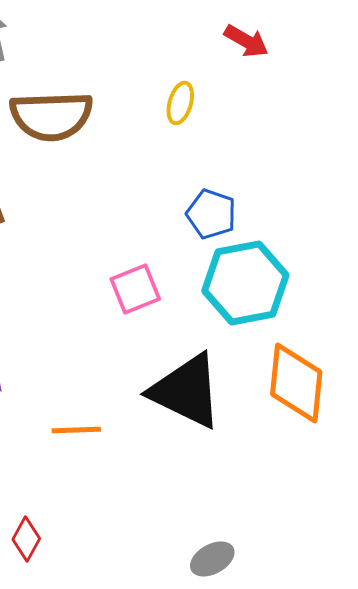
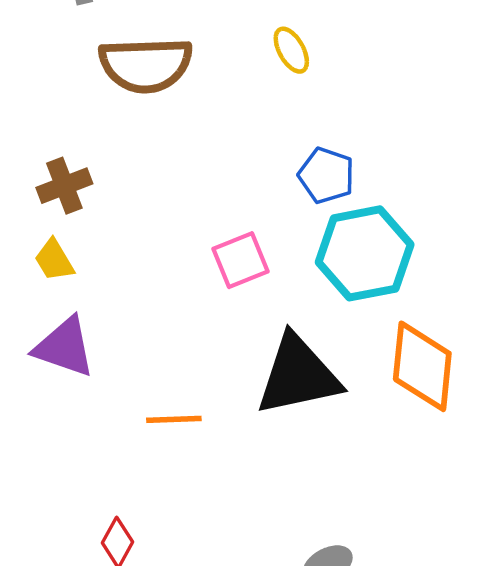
yellow ellipse: (180, 103) -> (291, 50), turned -45
black triangle: (186, 391) -> (298, 375), turned -38

